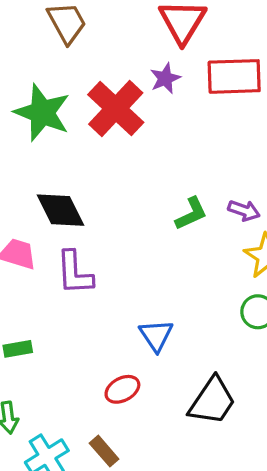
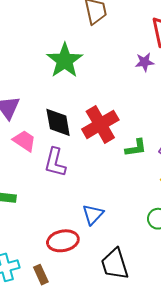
red cross: (116, 109) -> (100, 124), moved
red ellipse: (122, 389) -> (63, 241), size x1.4
black trapezoid: (212, 401) -> (115, 264), turned 112

